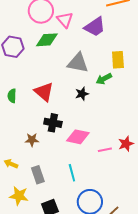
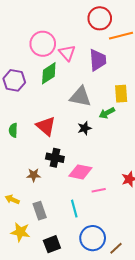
purple trapezoid: (95, 27) -> (98, 60), turned -60
green diamond: (47, 40) -> (49, 73), turned -30
pink line: (105, 150) -> (99, 190), moved

